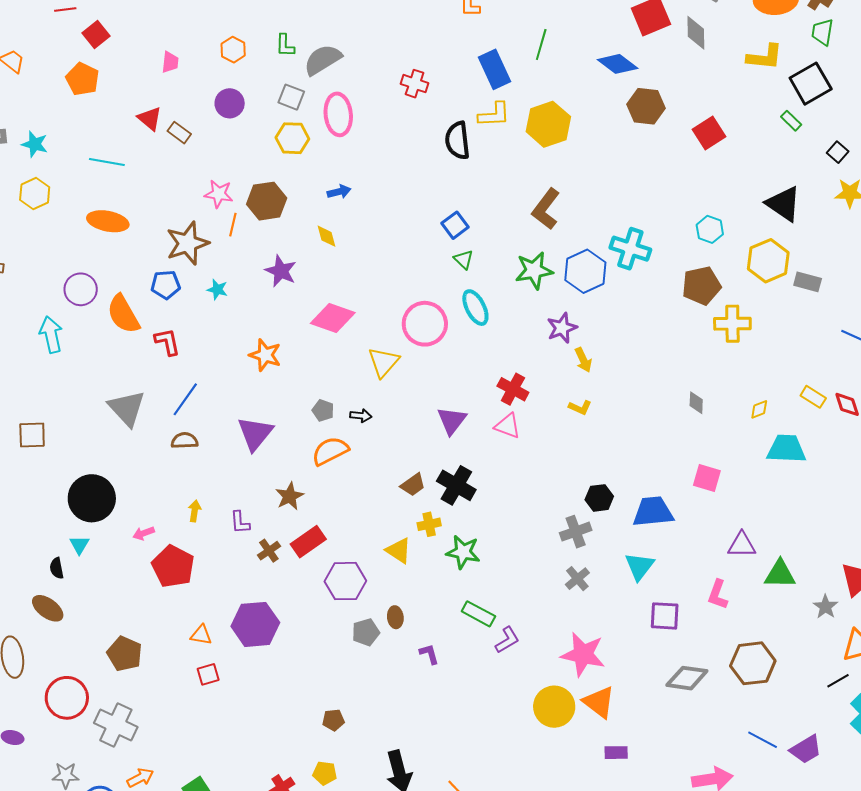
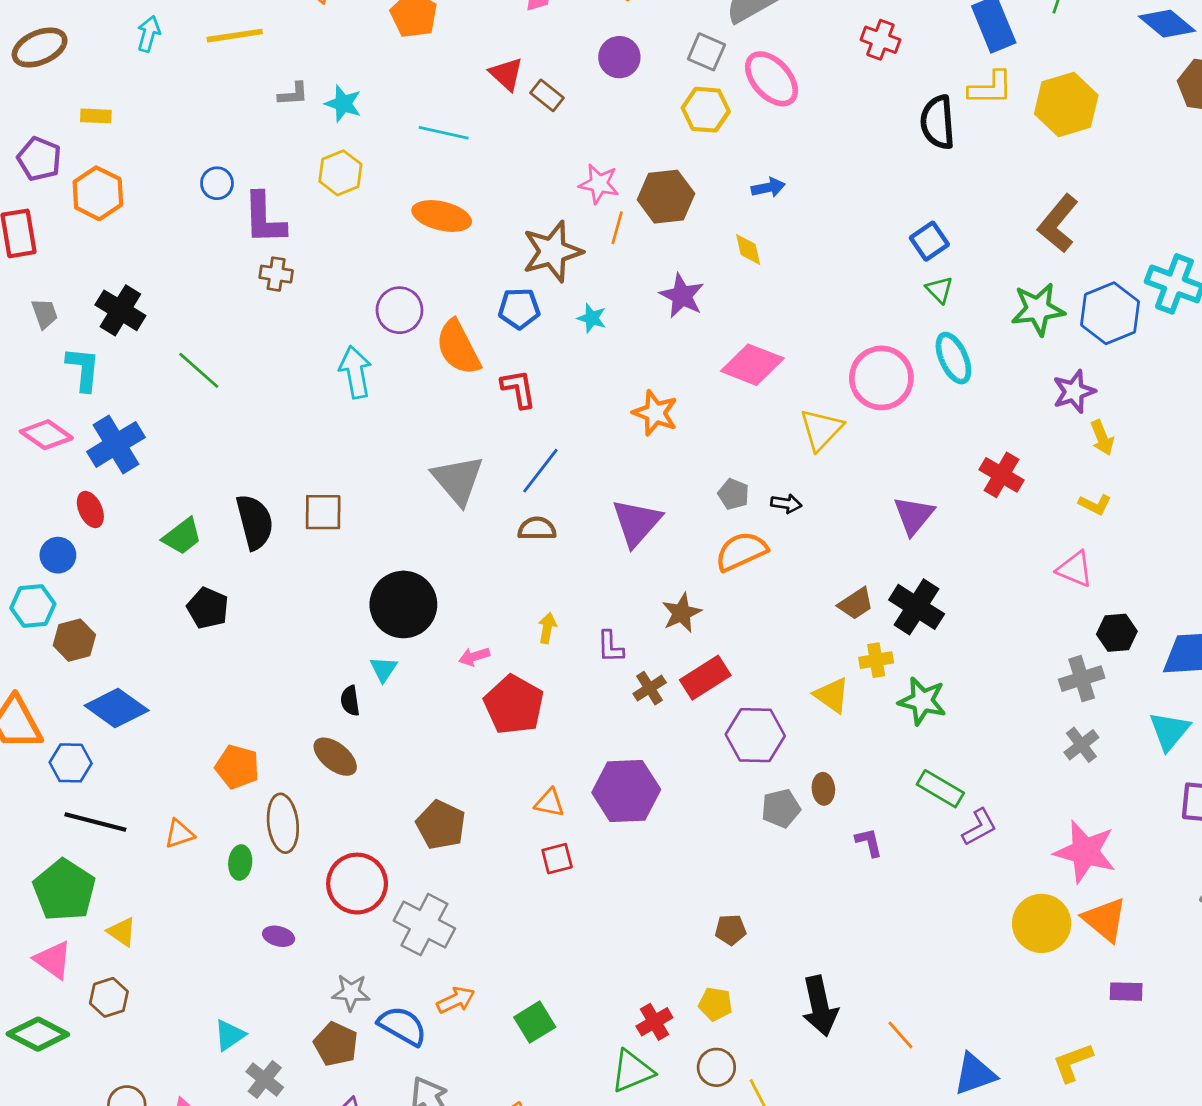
pink ellipse: (338, 114) -> (772, 79), turned -39
pink triangle: (508, 426) -> (1075, 569), moved

